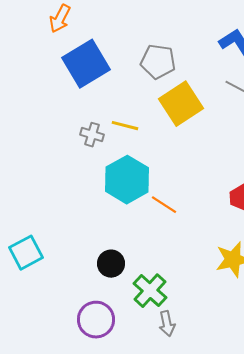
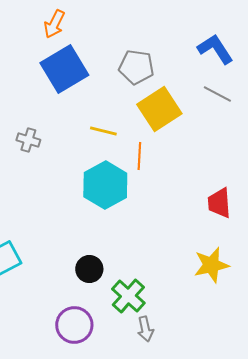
orange arrow: (60, 19) -> (54, 24), moved
gray cross: (92, 135) -> (28, 140), moved
orange line: (164, 205) -> (139, 156), moved, turned 60

